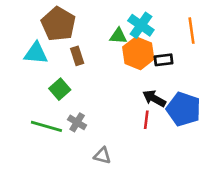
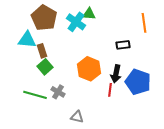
cyan cross: (141, 25) -> (76, 22), moved
green triangle: (118, 36) -> (89, 14), moved
orange hexagon: (138, 53) -> (89, 69), moved
brown rectangle: (77, 56) -> (42, 51), moved
black arrow: (154, 98) -> (116, 74), turned -108

